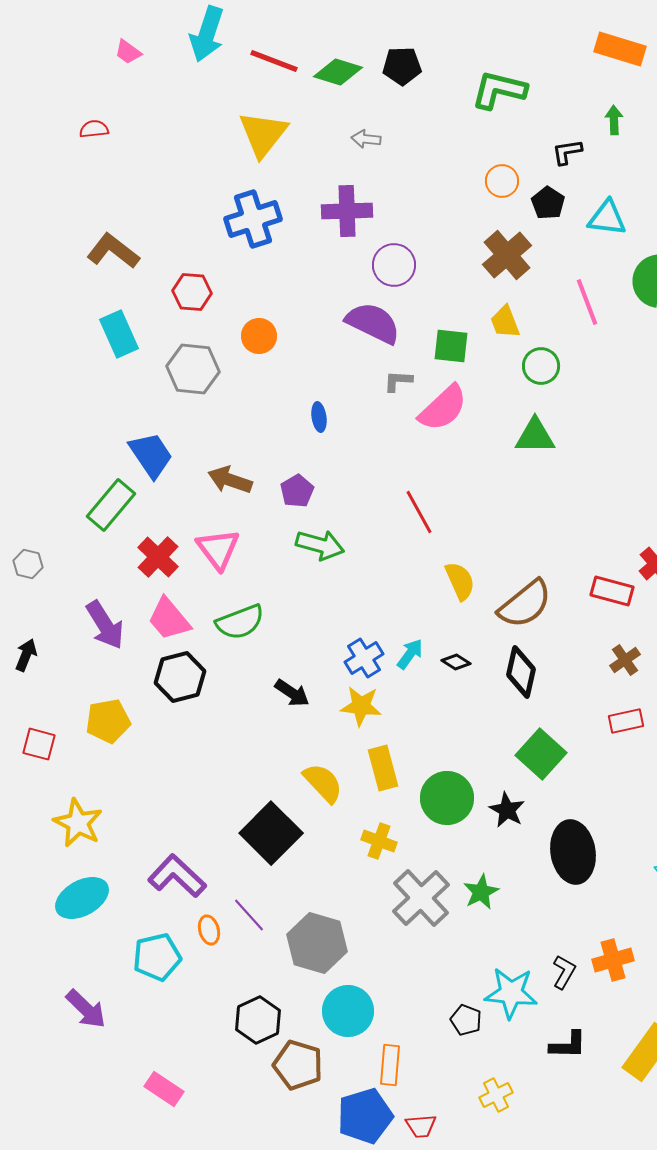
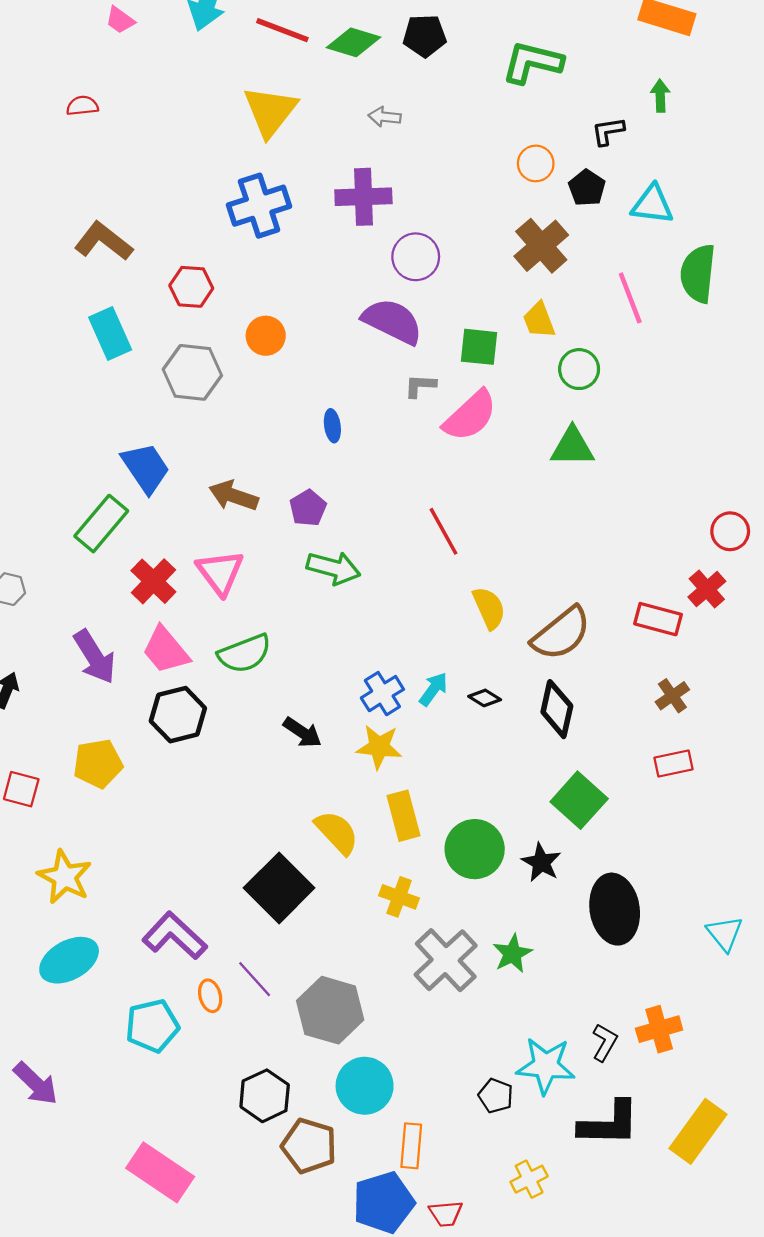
purple arrow: (86, 1009) -> (36, 1084), moved
black L-shape: (568, 1045) -> (609, 1124), size x1.5
pink rectangle: (164, 1089) -> (160, 1172), size x1.5

